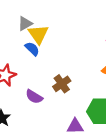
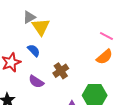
blue semicircle: (32, 49) -> (34, 50), moved

